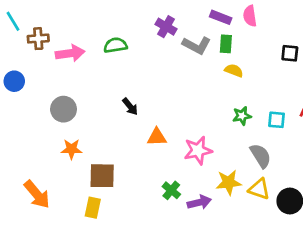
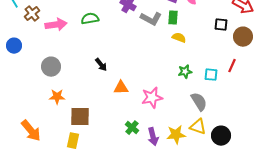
brown cross: (38, 39) -> (32, 14), turned -35
yellow star: (229, 182) -> (176, 135), moved
purple arrow: (199, 202) -> (153, 137), turned 90

